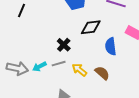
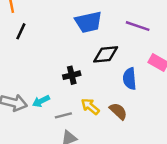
black cross: (64, 45) -> (72, 75), turned 32
gray line: (59, 64) -> (63, 115), moved

